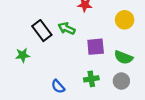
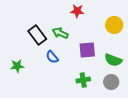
green star: (23, 55) -> (17, 66), moved
blue semicircle: (58, 86) -> (52, 57), moved

